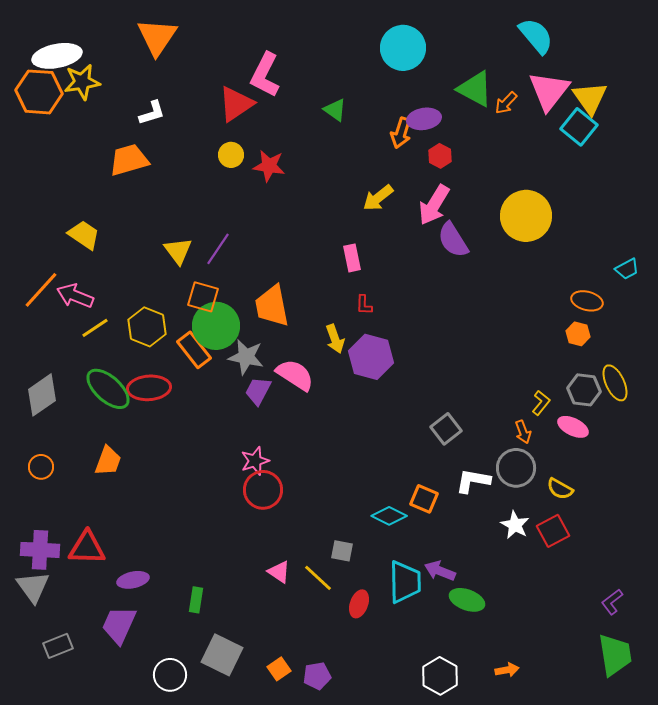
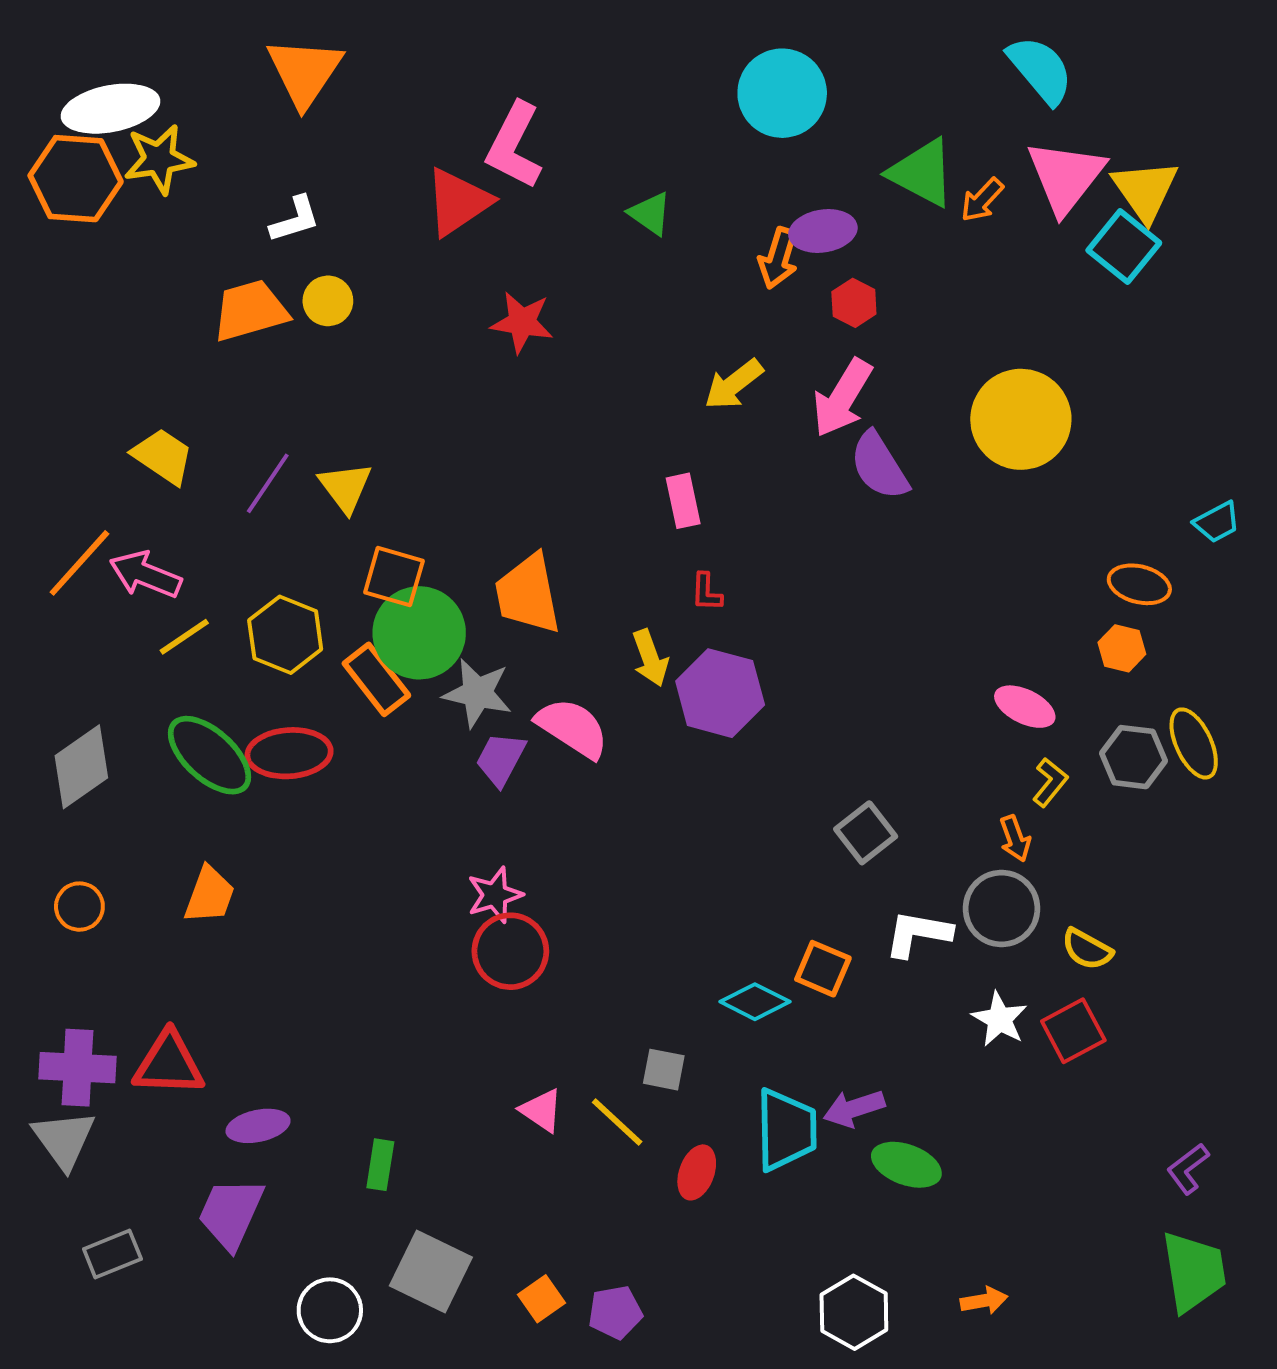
yellow circle: (231, 155) -> (328, 301), moved
purple line: (218, 249) -> (268, 483), moved
pink ellipse: (573, 427) -> (1025, 707), moved
purple arrow: (440, 571) -> (854, 1108), turned -40

